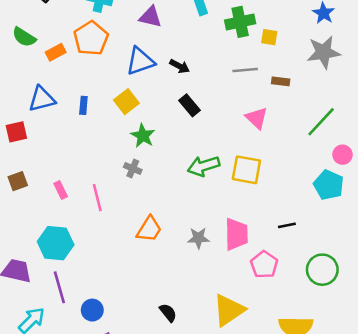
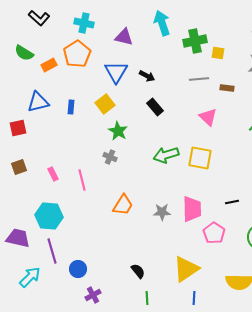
blue triangle: (140, 61) -> (116, 72), turned -40

